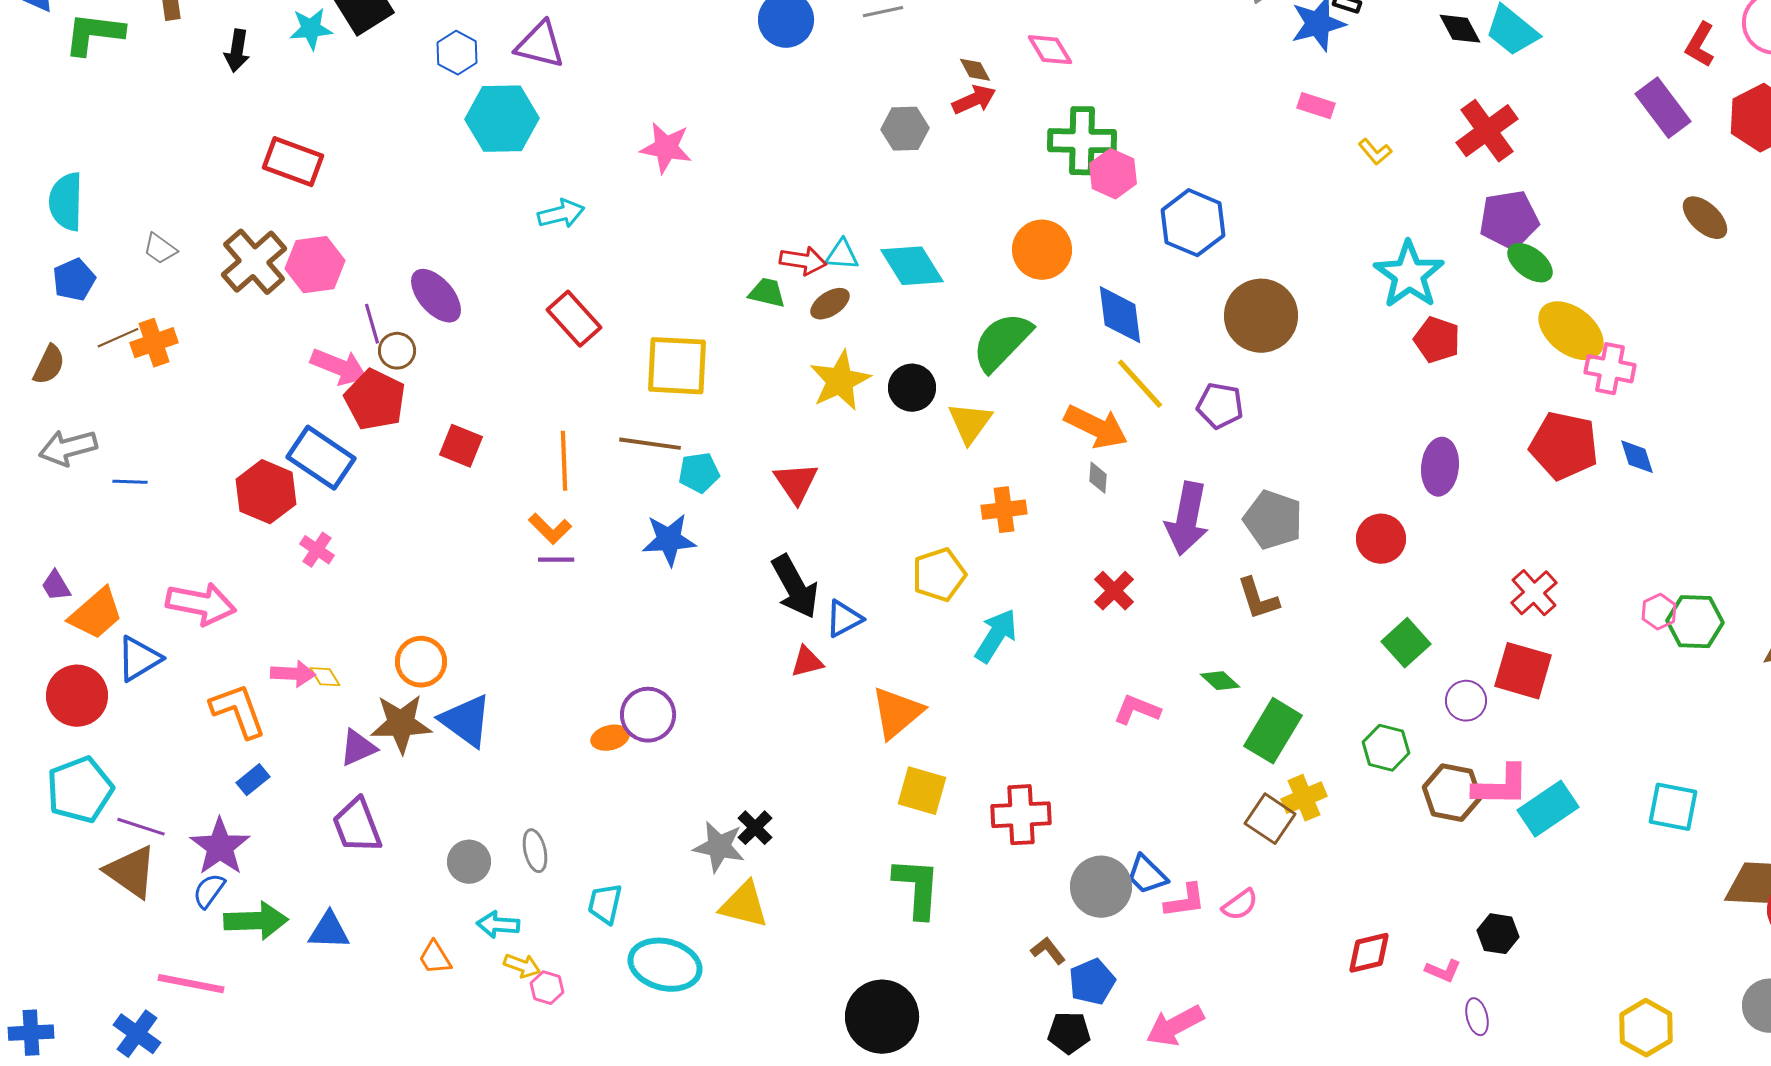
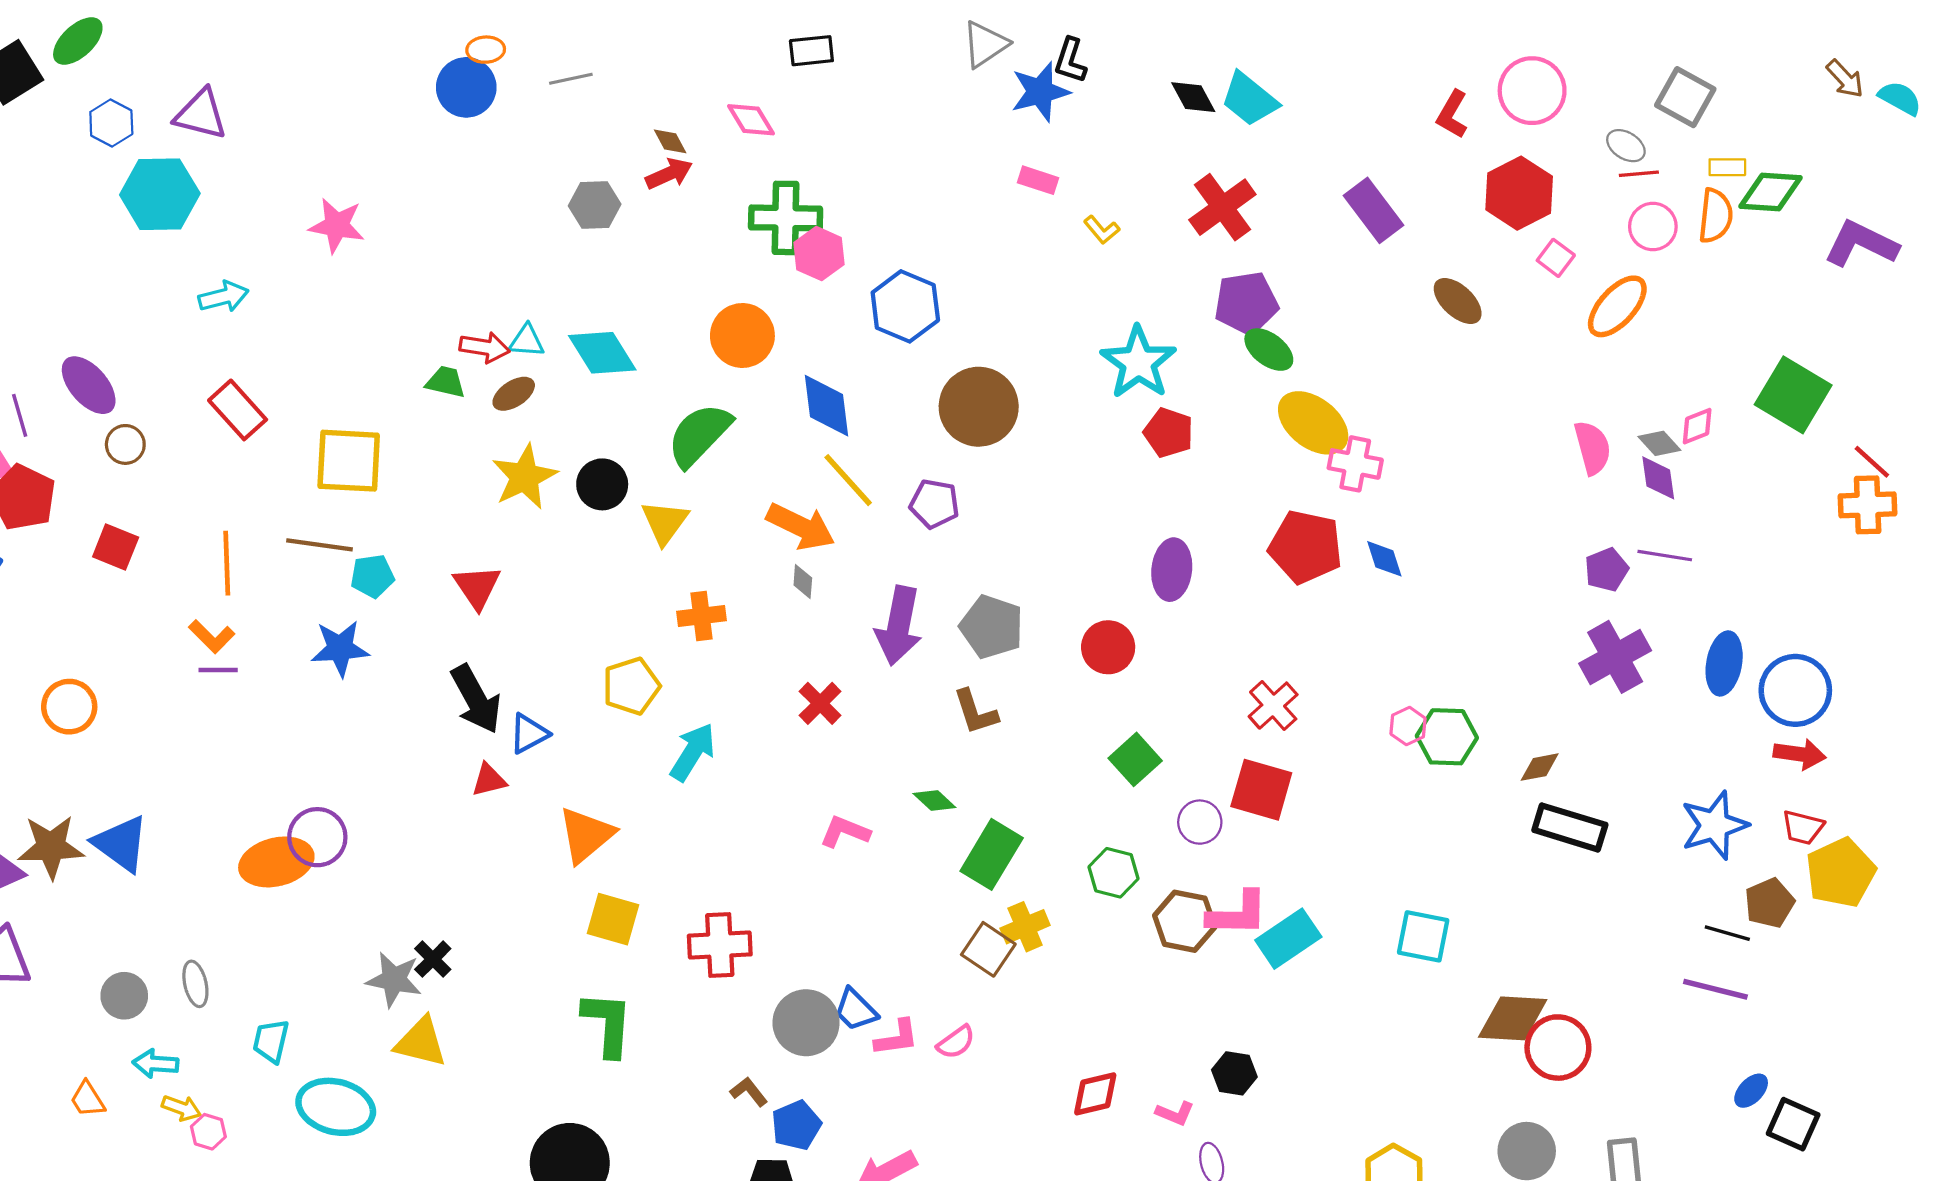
purple rectangle: (1663, 108) -> (1373, 210), moved
brown circle: (397, 351) -> (125, 444), moved
orange circle: (421, 662) -> (69, 707), moved
orange ellipse: (610, 738) -> (276, 862), size x1.8

